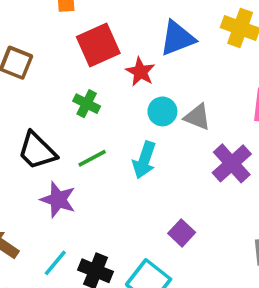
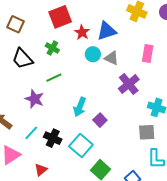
blue triangle: (177, 38) -> (107, 31), moved
black trapezoid: (37, 151) -> (22, 59), moved
cyan arrow: (144, 160) -> (80, 107), moved

